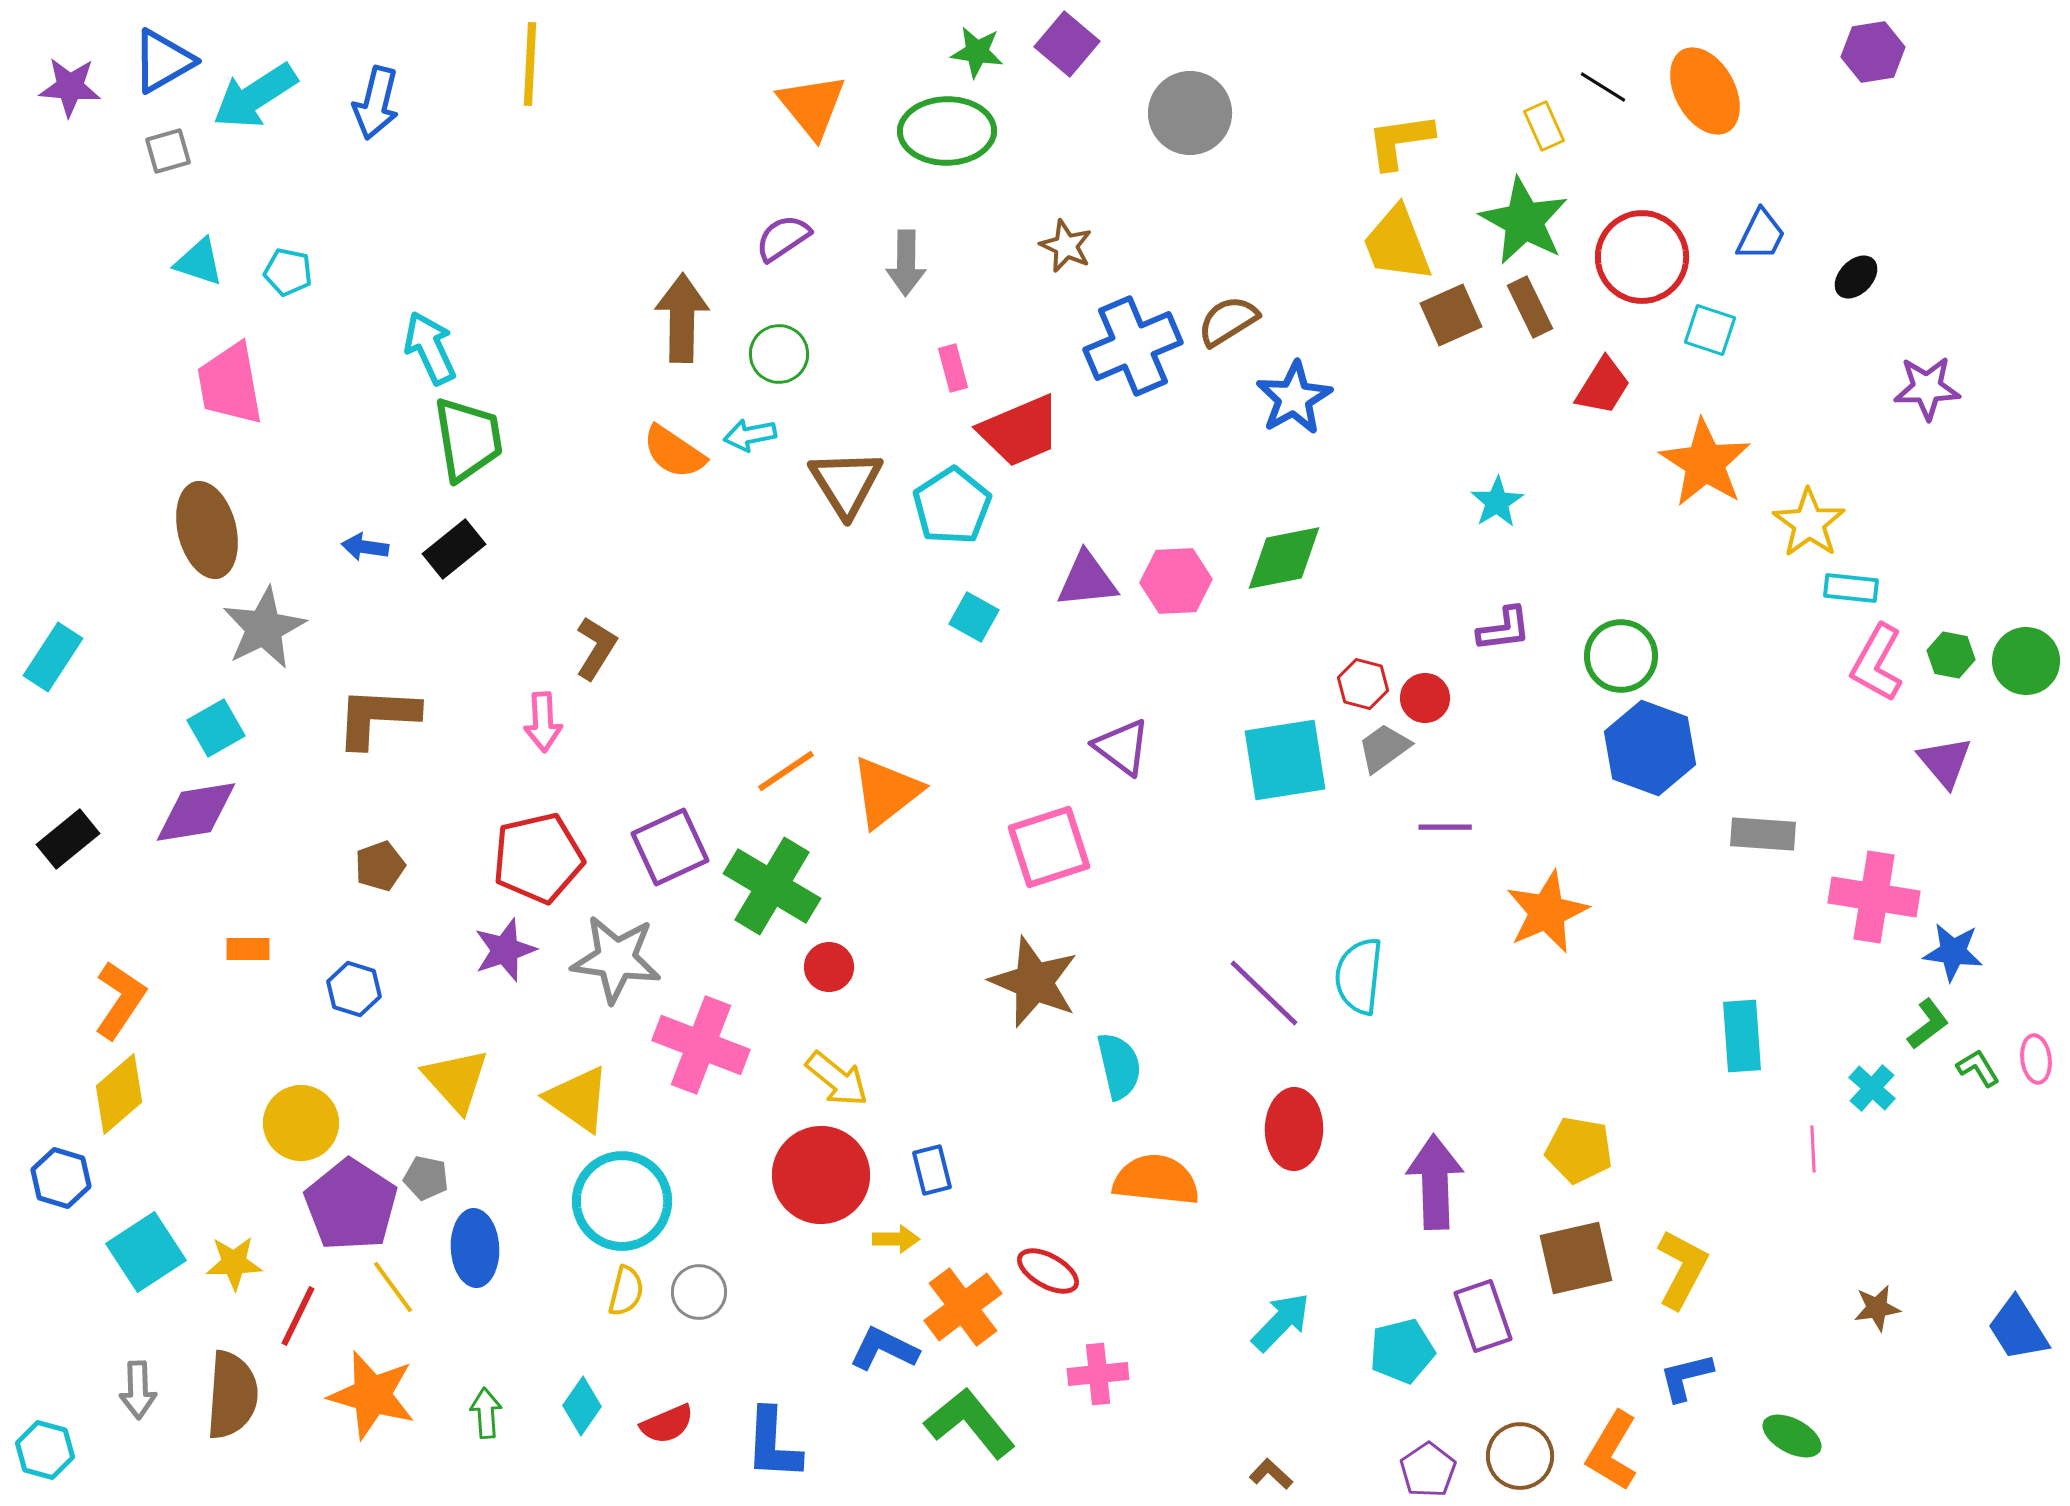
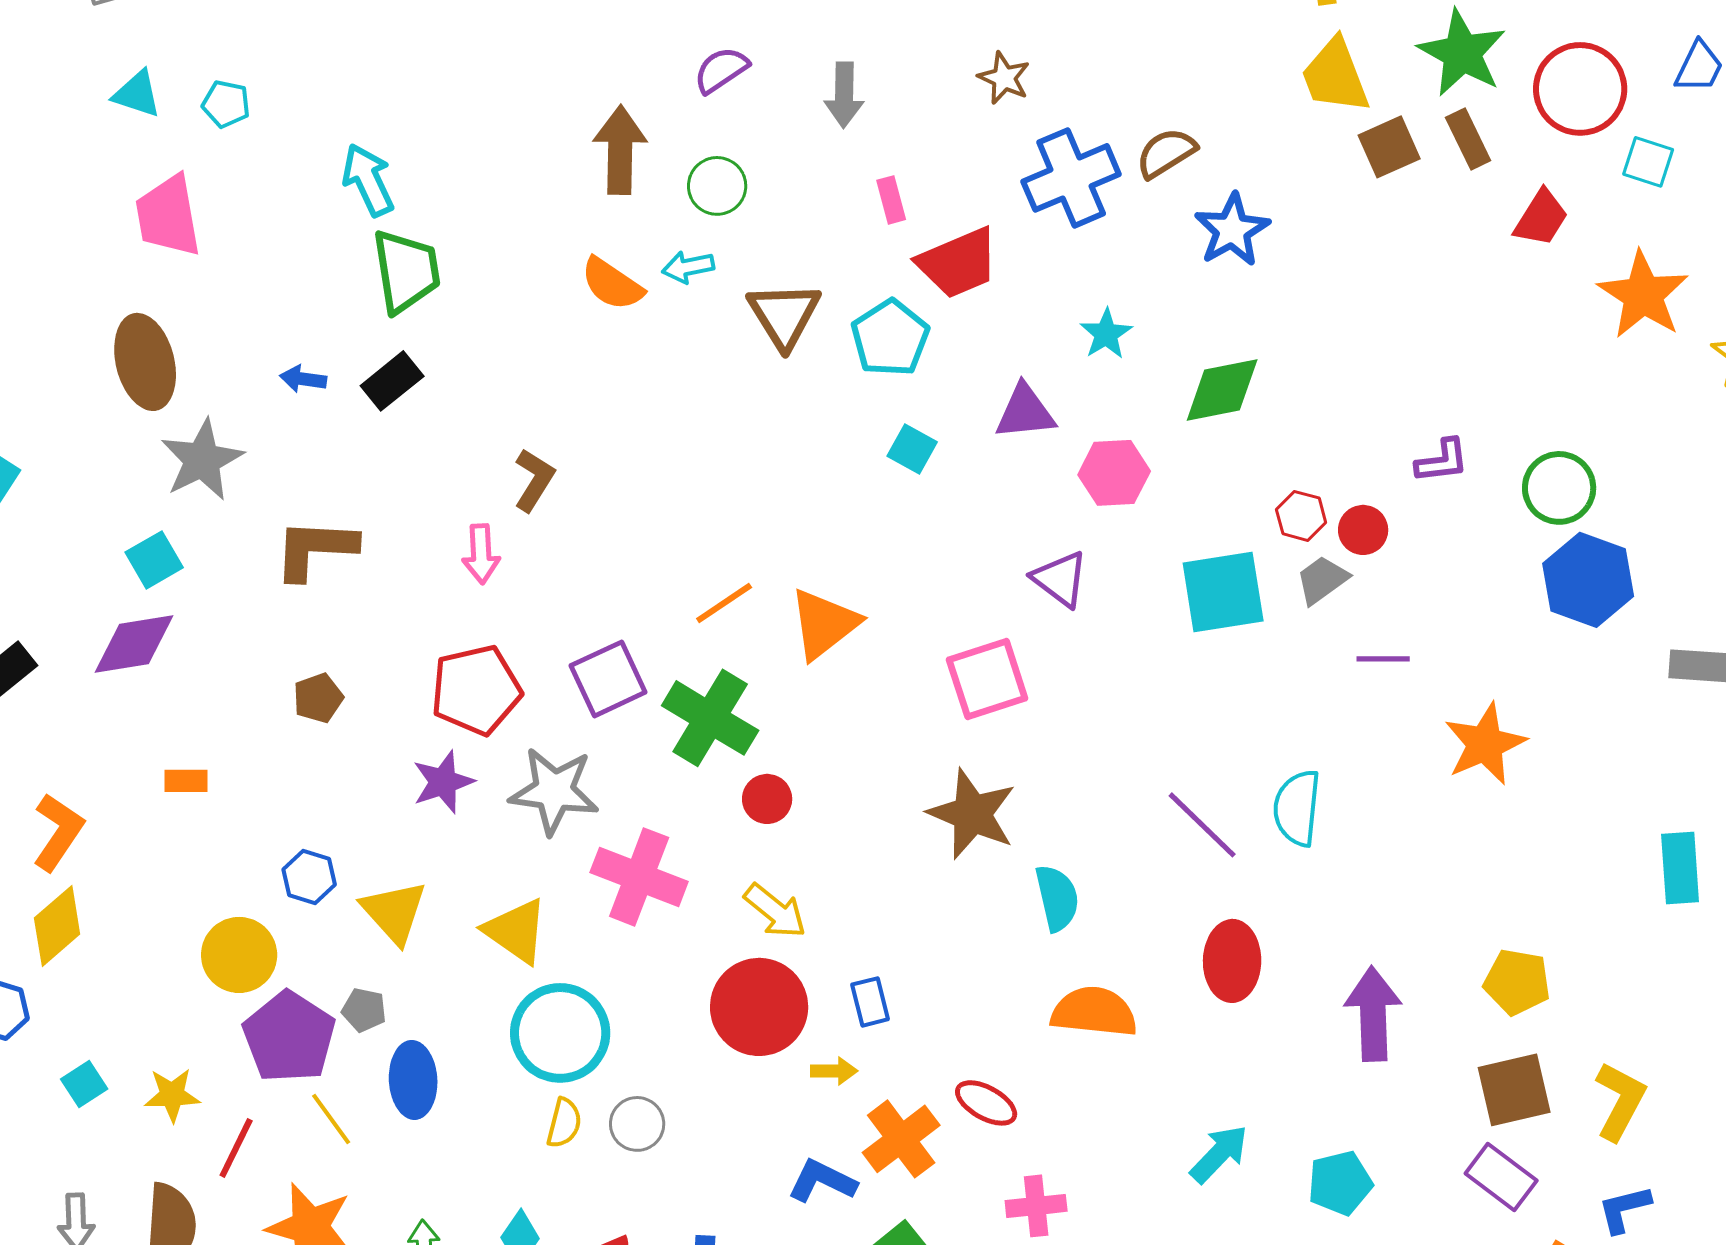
cyan star: (1497, 502) -> (1106, 334), moved
pink hexagon: (1176, 581) -> (1114, 473), moved
blue hexagon: (354, 989) -> (309, 877), moved
cyan square: (146, 1252) -> (84, 1084), size x0.6
purple rectangle: (1483, 1316) -> (1501, 1177), moved, turned -34

